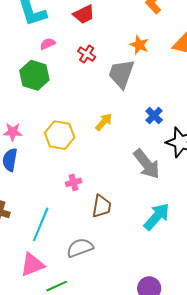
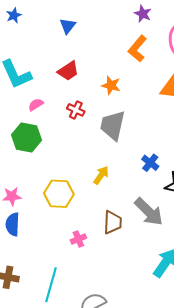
orange star: (139, 45) -> (111, 85), moved
brown trapezoid: (102, 206) -> (113, 222), moved

